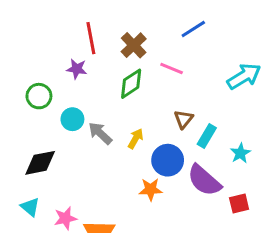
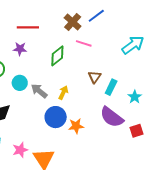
red line: (91, 38) -> (28, 27), turned -75
brown cross: (134, 45) -> (73, 22), moved
blue circle: (168, 160) -> (56, 117), moved

